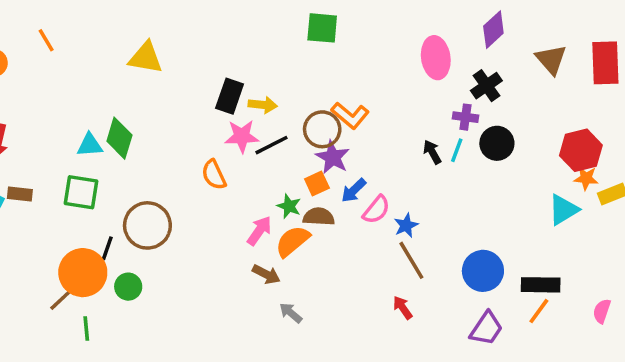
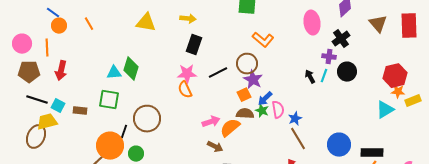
orange line: (46, 40) -> (89, 24), moved
yellow arrow: (263, 105) -> (188, 19), moved
orange L-shape: (350, 115) -> (263, 40), moved
pink star: (242, 136) -> (187, 74), moved
brown rectangle: (20, 194) -> (80, 111), moved
green star: (289, 206) -> (262, 111), moved
pink semicircle: (376, 210) -> (278, 110), turned -48
pink arrow: (259, 231) -> (211, 122), turned 36

